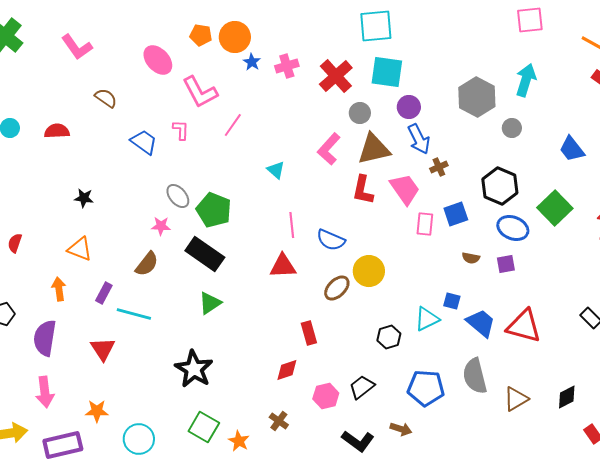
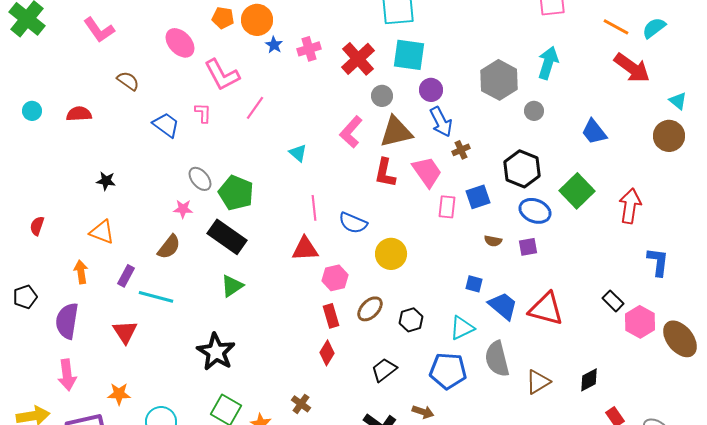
brown ellipse: (337, 288) -> (370, 309), moved
cyan triangle: (427, 319) -> (462, 328), moved
red diamond: (287, 370) -> (327, 353), moved, turned -40
pink hexagon: (326, 396) -> (335, 278), moved

